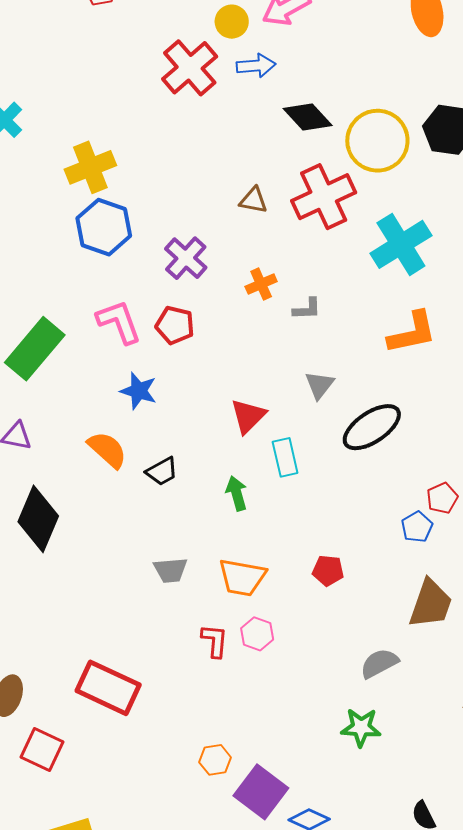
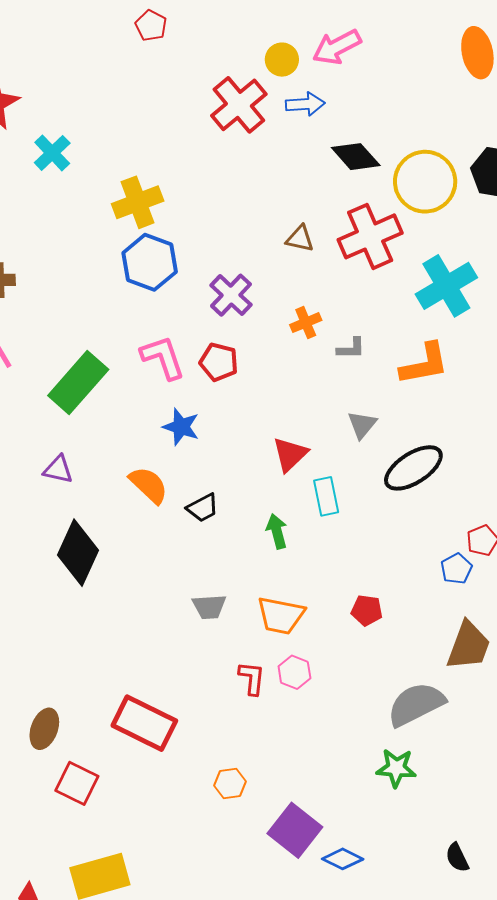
orange L-shape: (412, 333) -> (424, 364), moved
gray semicircle: (379, 663) -> (416, 704), size x1.5
orange hexagon: (215, 760) -> (230, 784), moved

